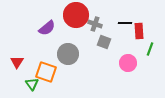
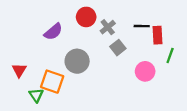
red circle: (76, 15) -> (86, 17), size x0.7
gray cross: (95, 24) -> (108, 27), turned 32
gray square: (104, 42) -> (118, 48), turned 32

